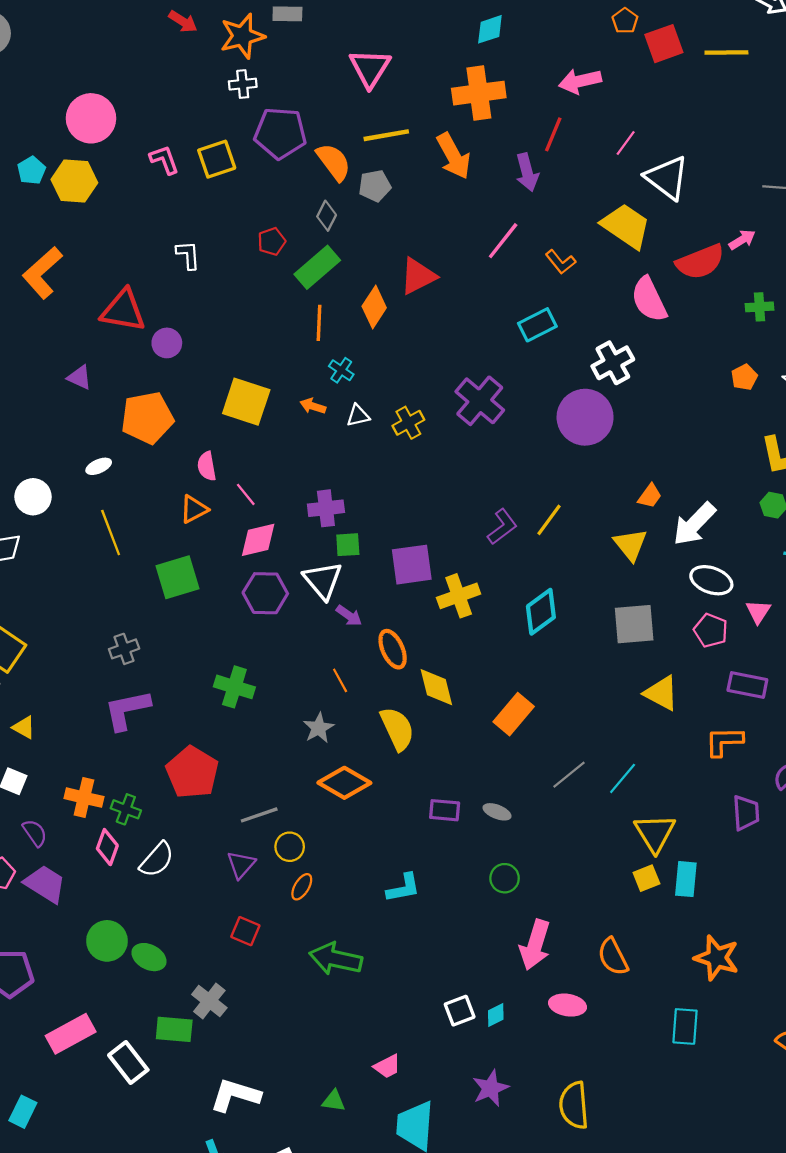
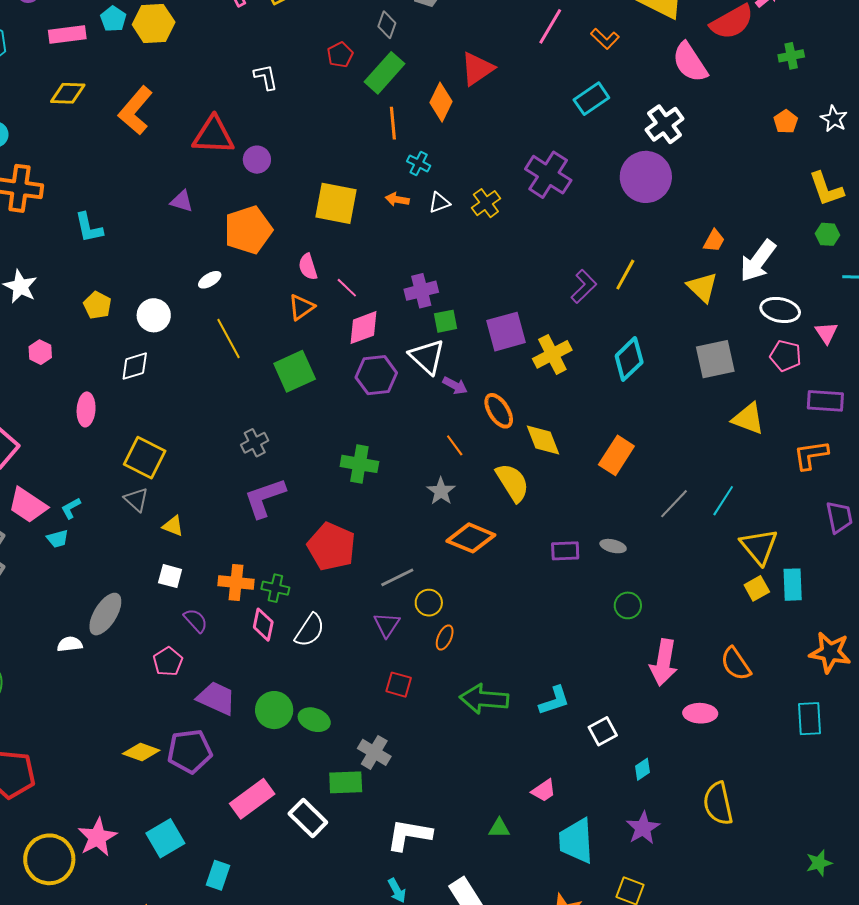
purple trapezoid: (45, 884) -> (216, 698), moved
cyan L-shape: (403, 888) -> (554, 701), moved
cyan diamond: (496, 1015) -> (643, 769), moved
purple star: (490, 1088) -> (643, 828), moved

